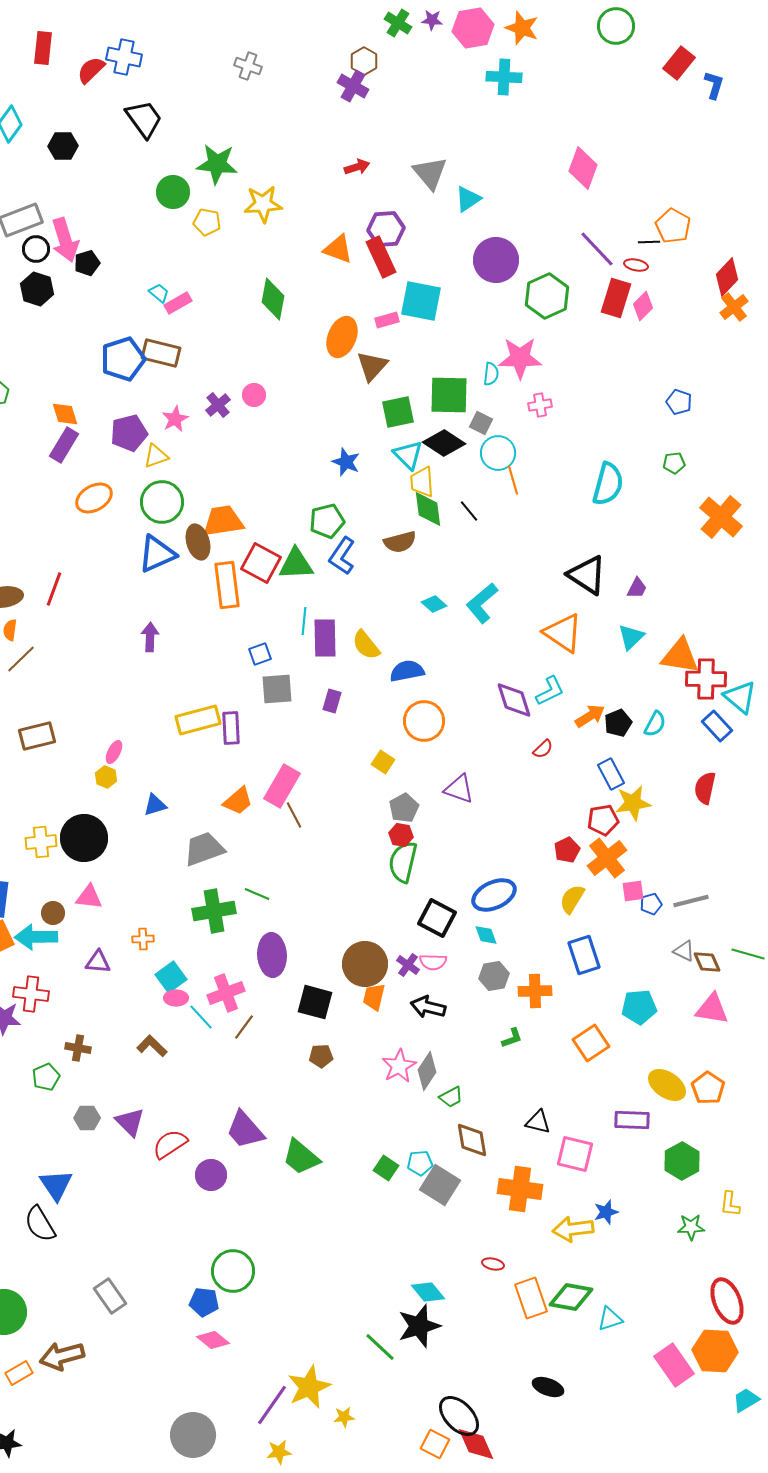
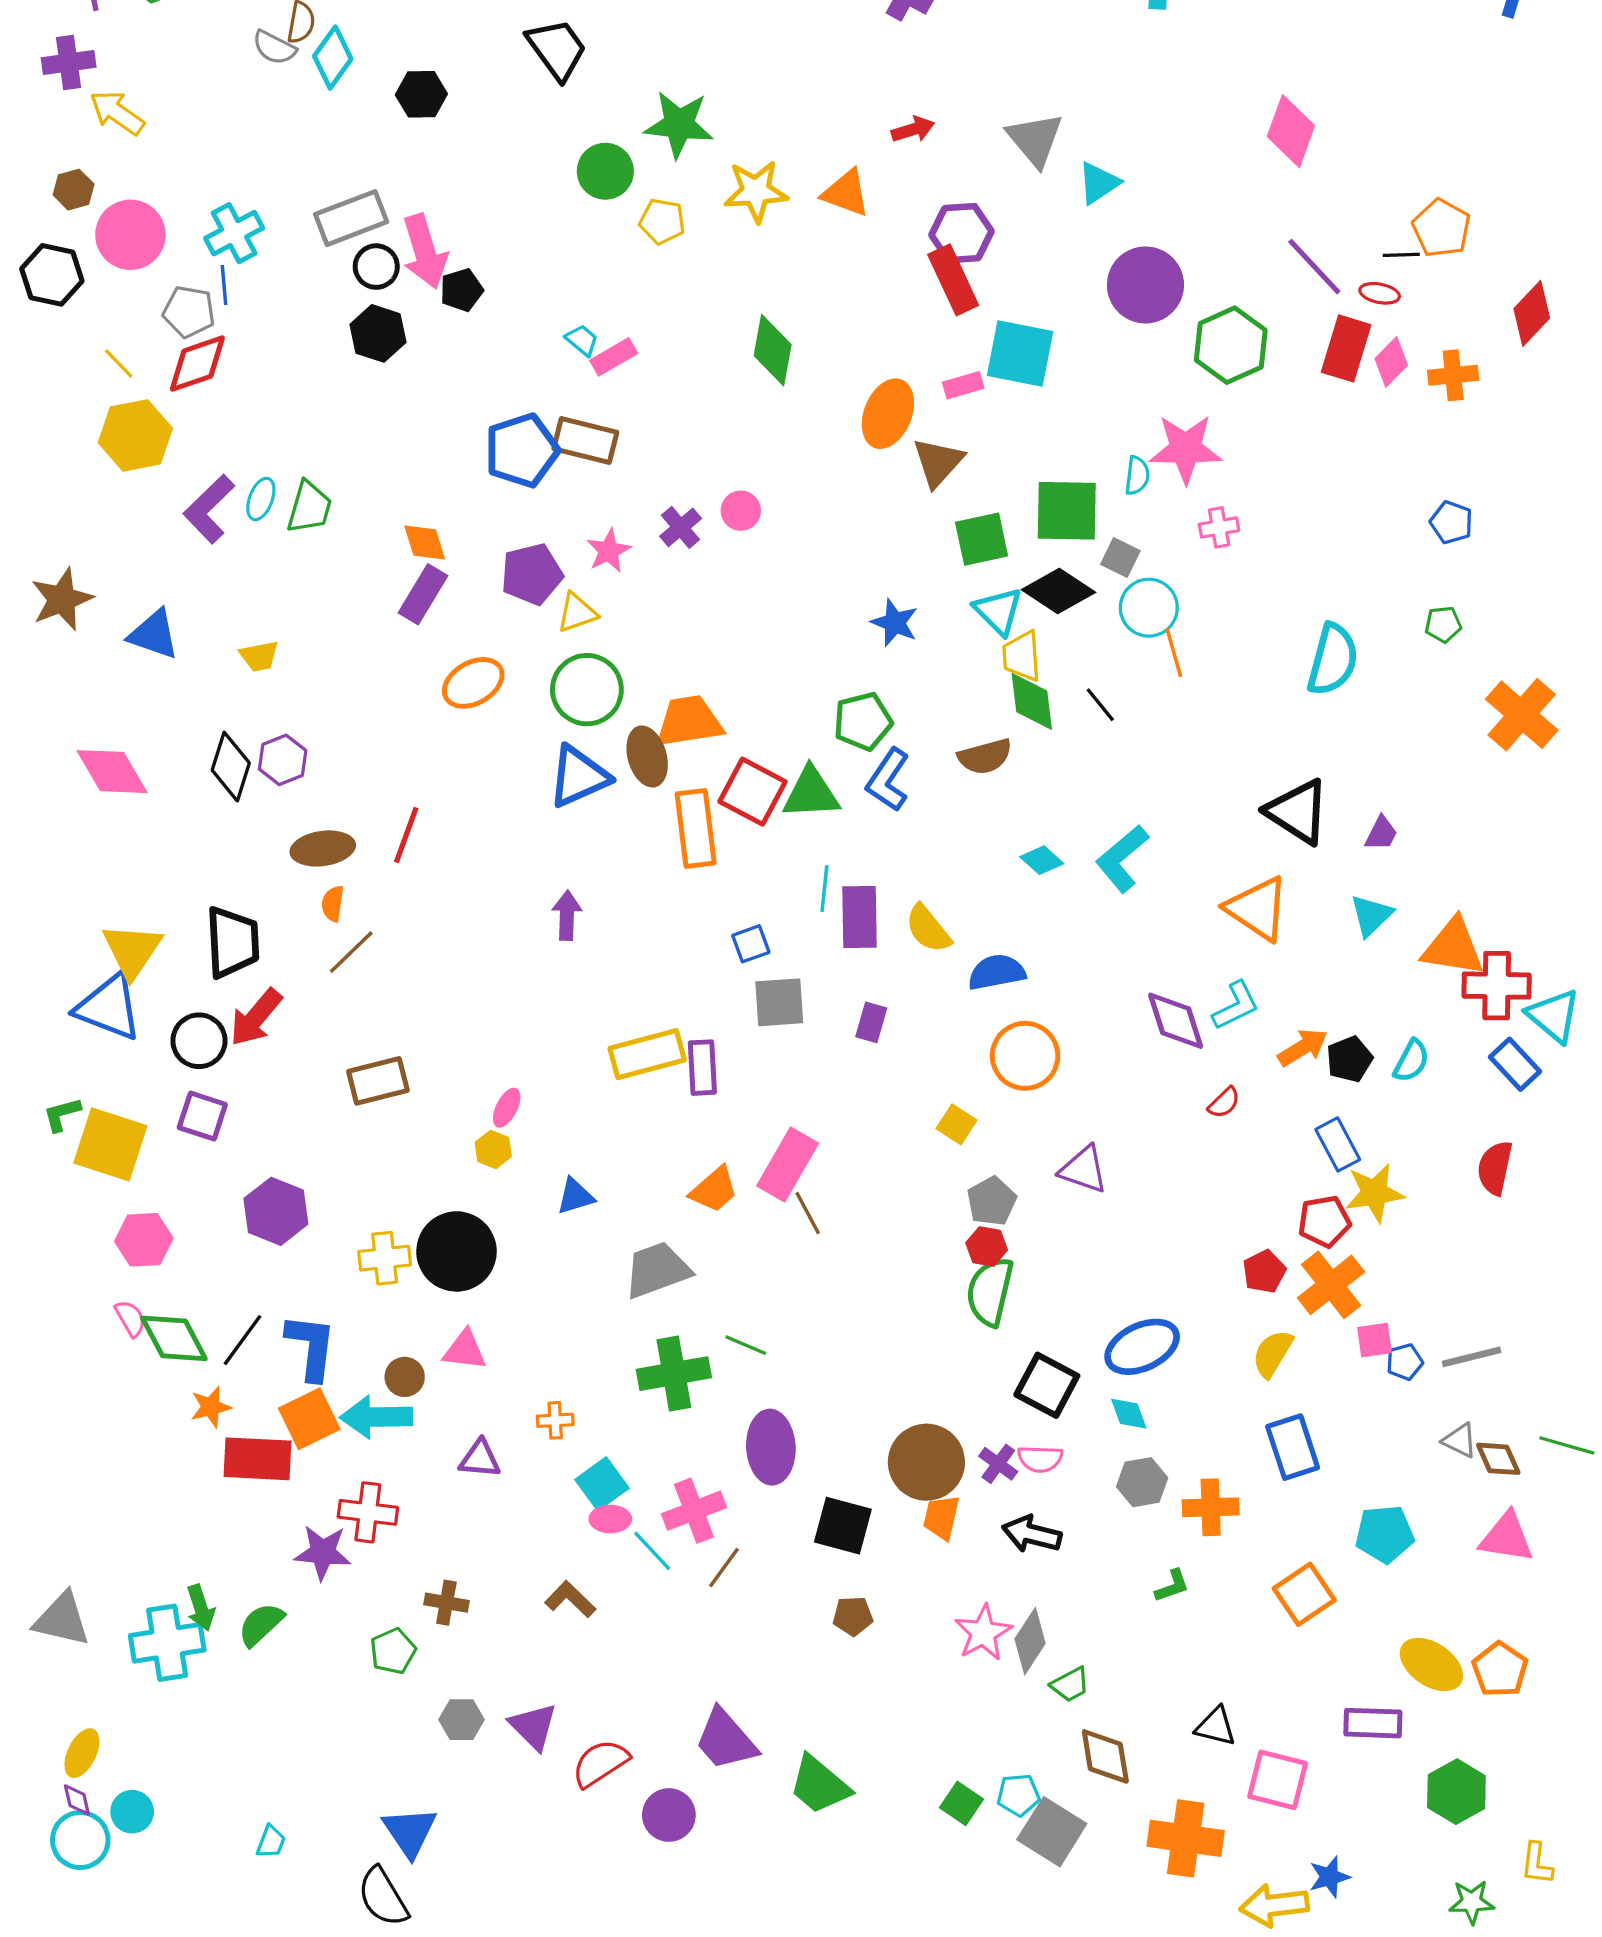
orange triangle: (338, 249) -> (846, 193), moved
orange cross: (734, 307) -> (1453, 375), moved, turned 32

